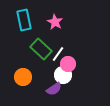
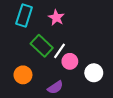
cyan rectangle: (24, 20) -> (24, 15), turned 30
white circle: (63, 75) -> (94, 73), moved

